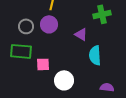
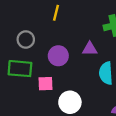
purple circle: (49, 24) -> (58, 56), moved
purple triangle: (81, 34) -> (90, 49), turned -32

